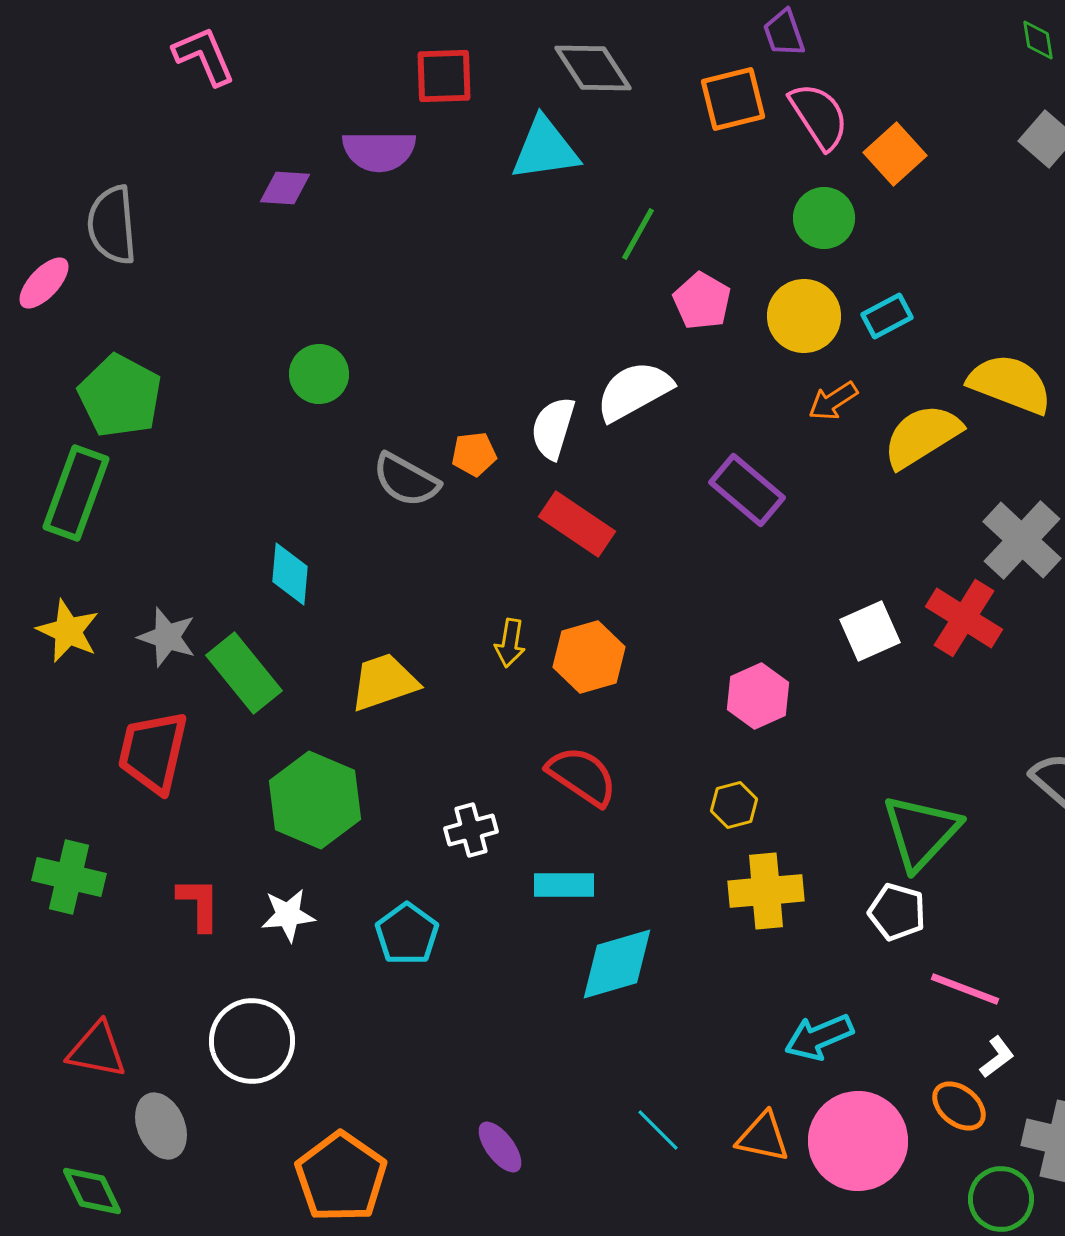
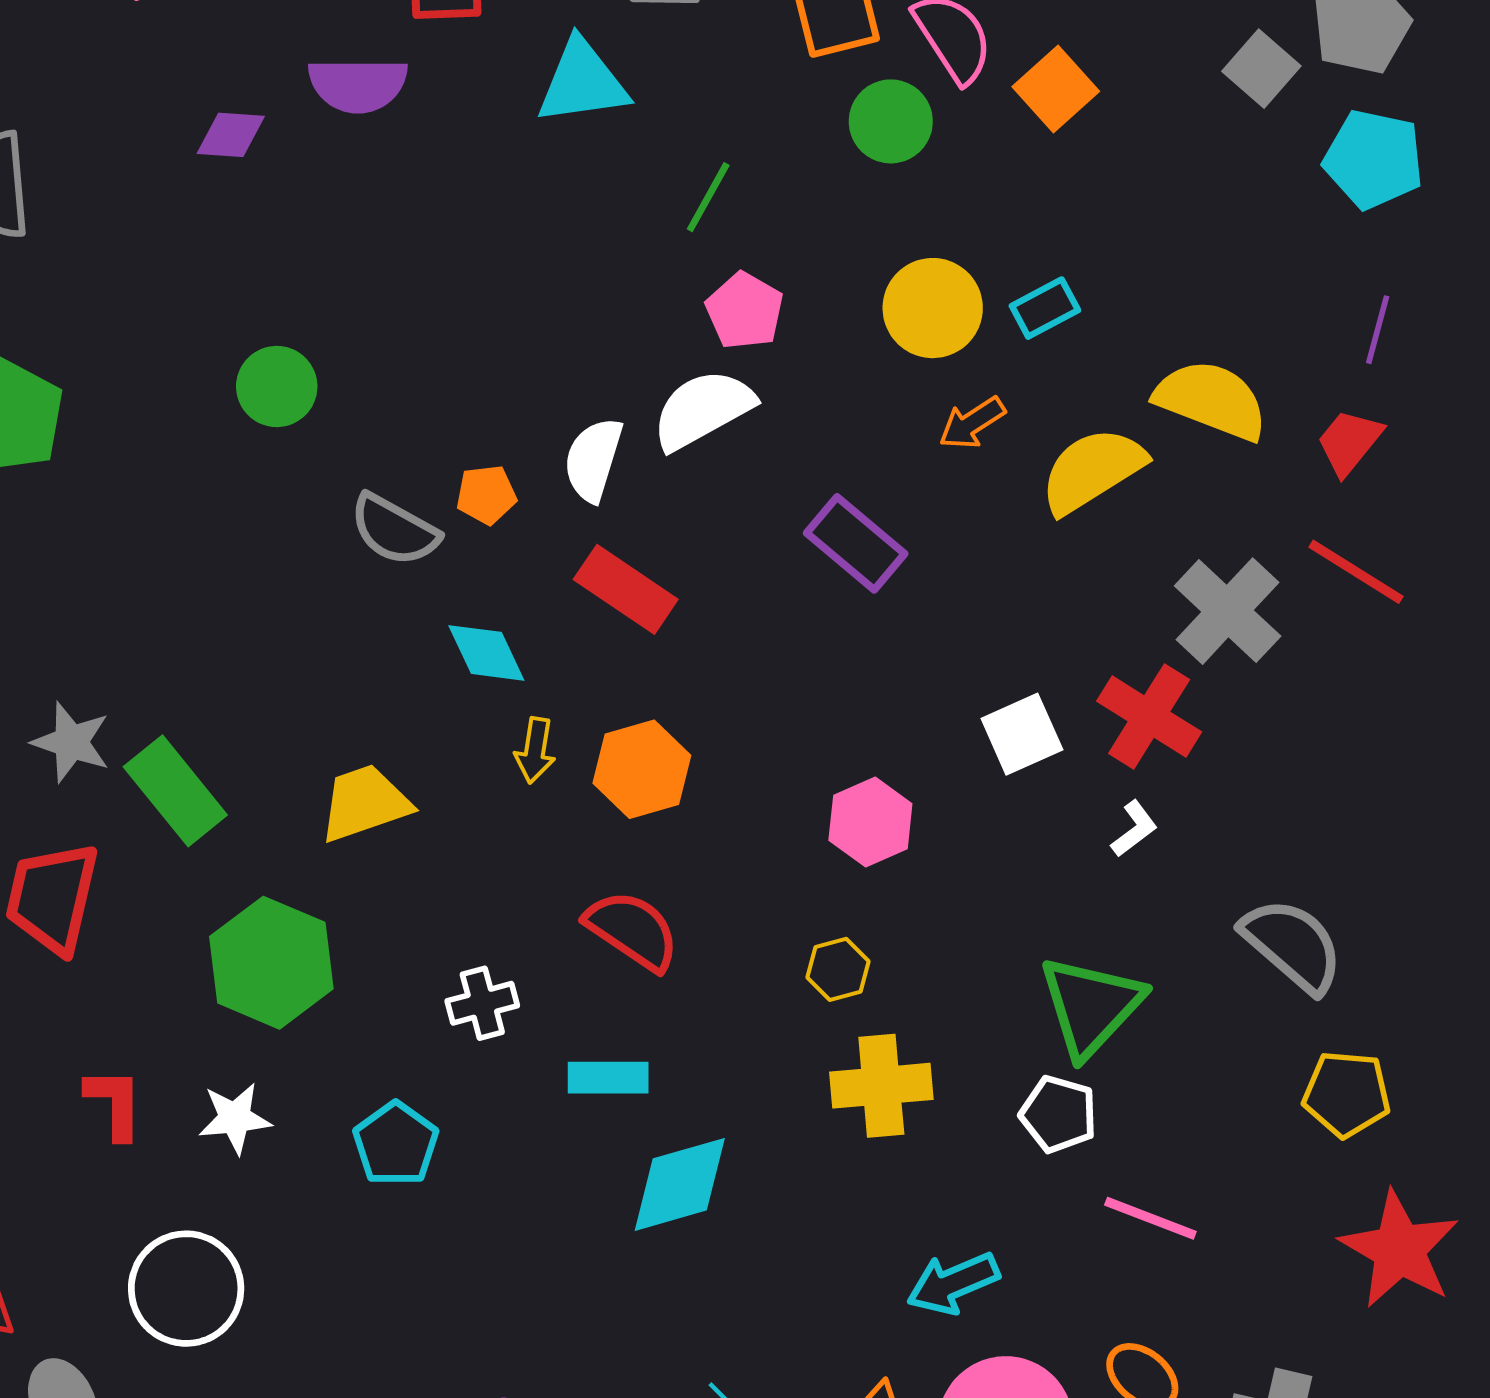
green circle: (824, 218) -> (891, 121), moved
pink pentagon: (702, 301) -> (745, 311), moved
cyan diamond: (290, 574) -> (486, 653), moved, turned -30
white L-shape: (997, 1057) -> (1134, 829), moved

